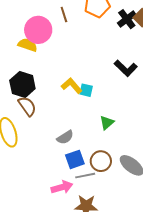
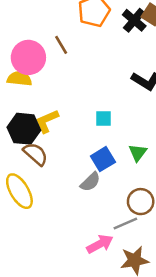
brown line: (64, 14) -> (61, 45), moved
yellow L-shape: (72, 86) -> (47, 121), moved, turned -60
blue square: (75, 159) -> (103, 159), moved

